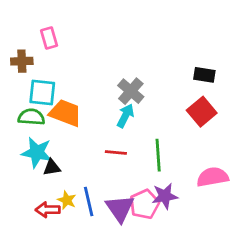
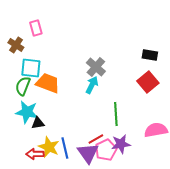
brown cross: (22, 61) -> (16, 45), turned 35
green semicircle: (31, 117) -> (23, 86), turned -72
red line: (116, 152) -> (96, 139), moved, turned -35
yellow star: (67, 200) -> (49, 147), size x1.5

